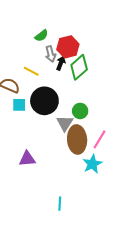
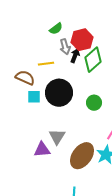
yellow line: (31, 71) -> (46, 64), turned -35
gray triangle: (65, 123) -> (57, 137), moved
brown ellipse: (77, 139) -> (82, 156), moved, turned 40

